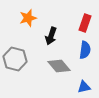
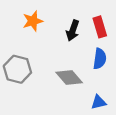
red rectangle: (85, 23) -> (100, 27), turned -36
black arrow: (51, 36) -> (73, 30), moved

